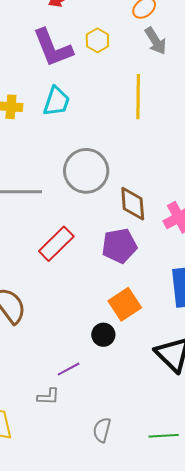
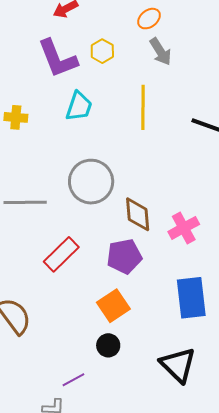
cyan trapezoid: (57, 101) -> (79, 106), moved
orange square: (125, 304) -> (113, 306), moved

